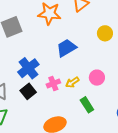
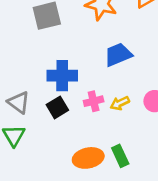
blue cross: (28, 68) -> (62, 76), turned 30
green rectangle: (87, 105) -> (120, 156), moved

